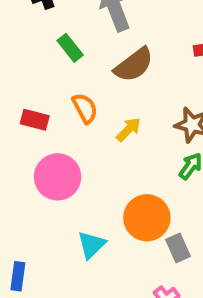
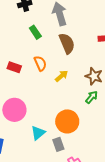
brown semicircle: (134, 65) -> (67, 43), turned -80
pink circle: (58, 177) -> (14, 110), moved
gray rectangle: (178, 248) -> (58, 144), moved

